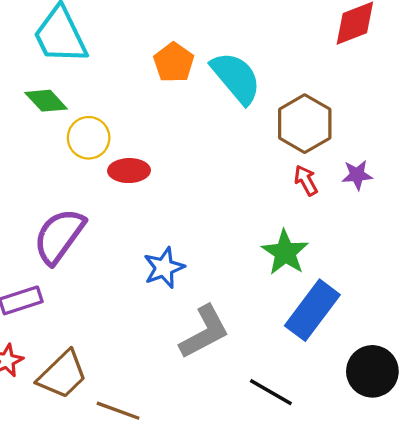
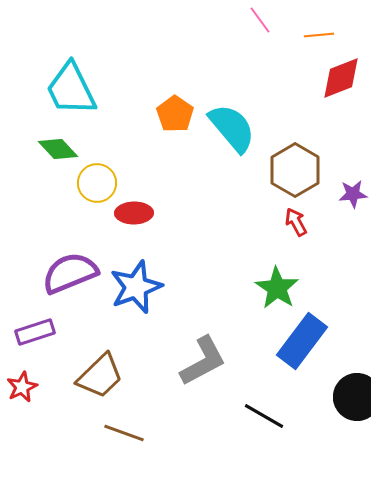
purple star: (357, 175) -> (353, 194), moved
purple semicircle: (59, 236) -> (70, 273), turned 32
blue star: (164, 268) -> (136, 287), moved, size x1.4
brown trapezoid: (62, 375) -> (100, 376), moved

